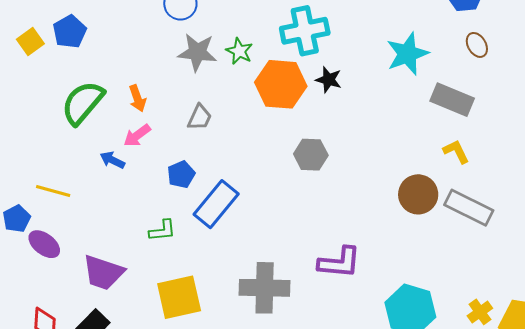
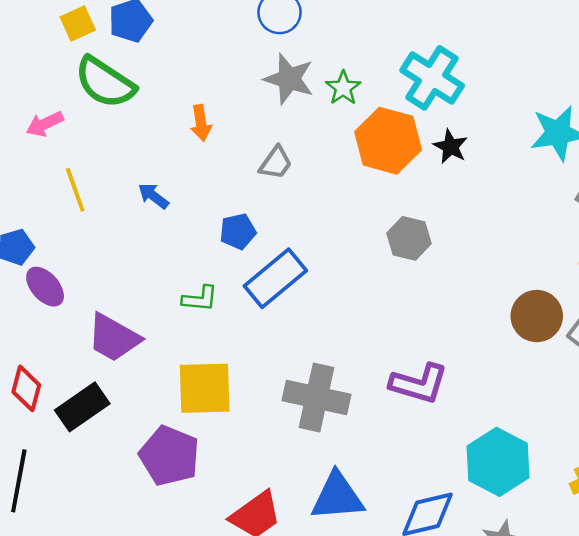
cyan cross: (305, 31) -> (432, 78), turned 33
green semicircle: (83, 103) -> (105, 82), moved, turned -108
pink arrow: (137, 136) -> (45, 124), moved
yellow line: (53, 191) -> (75, 190), moved, turned 44

